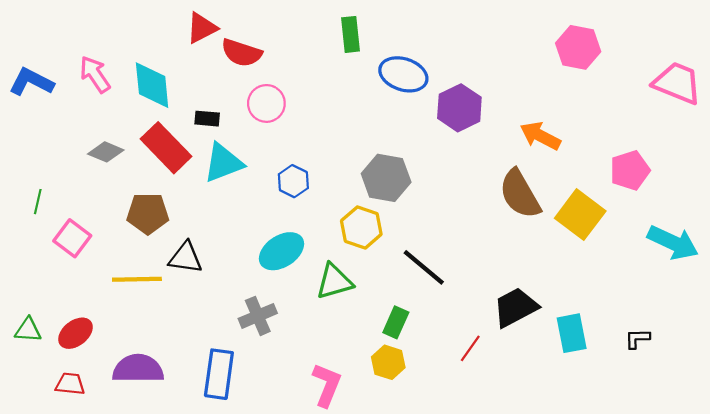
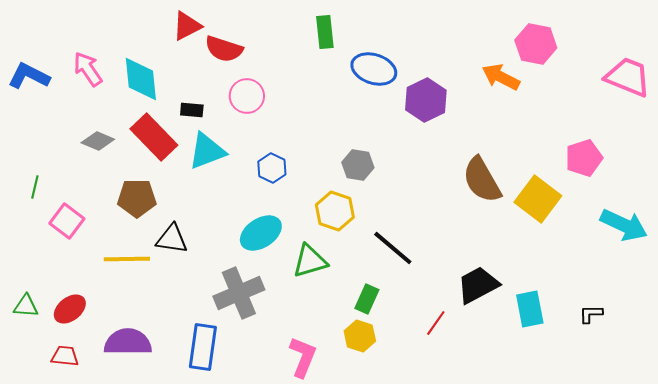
orange arrow: (540, 136) -> (501, 77), moved
gray hexagon: (386, 178) -> (358, 165), size x0.7
gray cross: (258, 316) -> (239, 293), size x1.4

